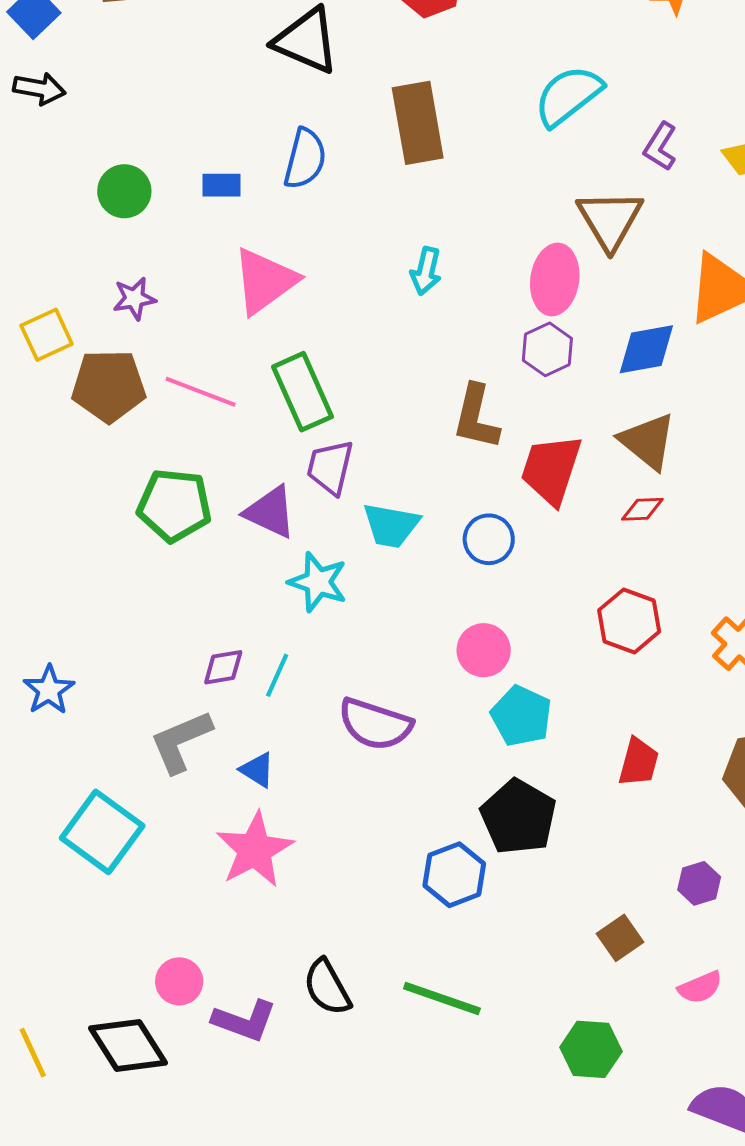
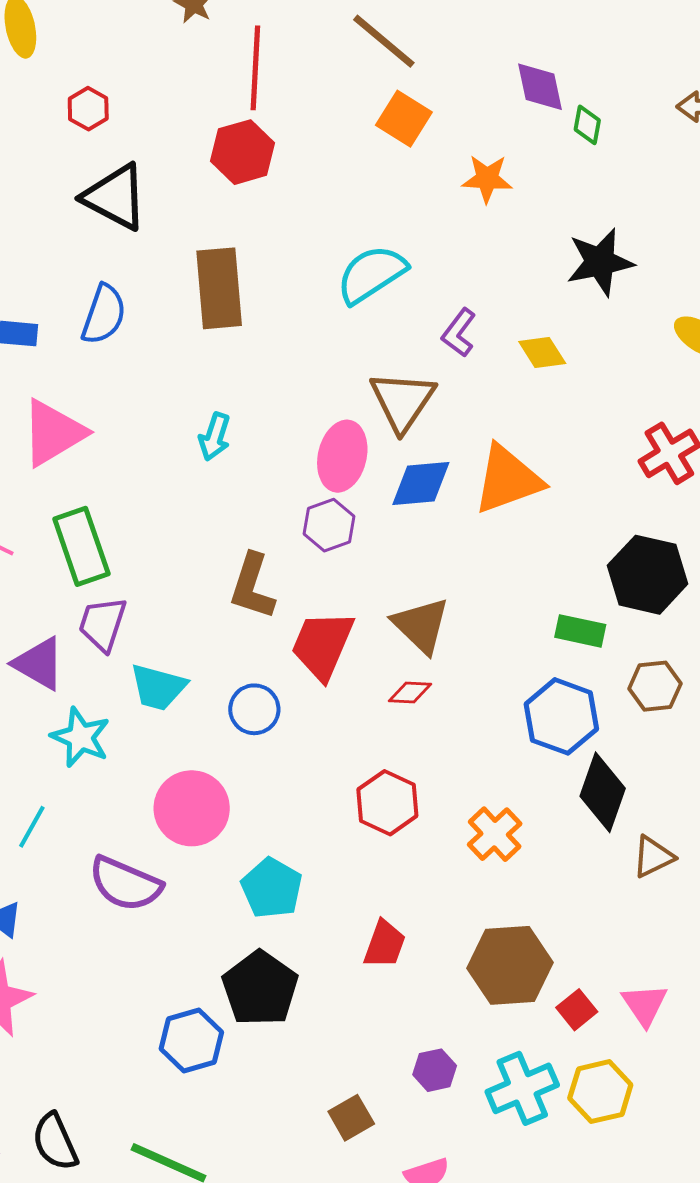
blue diamond: (646, 349) -> (421, 483), moved
pink circle: (484, 650) -> (192, 808), moved, size x1.4

